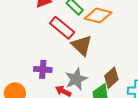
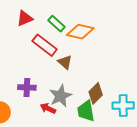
brown triangle: (82, 45) -> (65, 62), size x0.7

